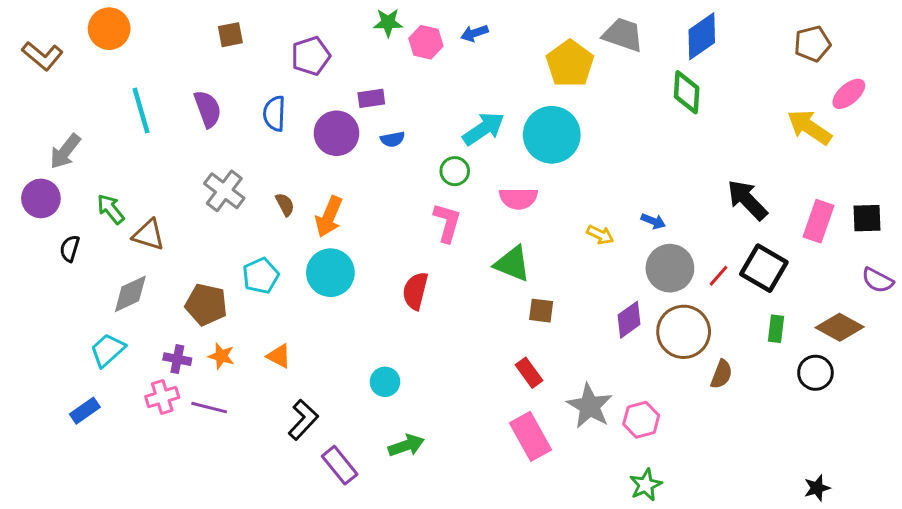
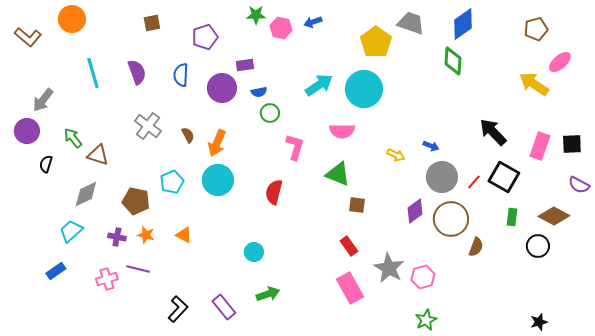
green circle: (455, 171) -> (270, 113), moved
pink cross: (162, 397) -> (107, 279), moved
black L-shape: (303, 420) -> (178, 309), moved

